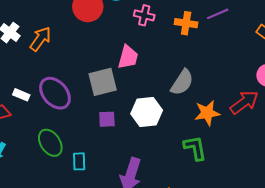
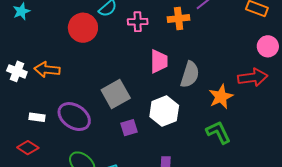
orange arrow: (40, 39) -> (47, 70), turned -105
pink trapezoid: (128, 57) -> (159, 61), moved
white rectangle: (21, 95) -> (37, 117), moved
red arrow: (244, 102) -> (253, 78), turned 44

